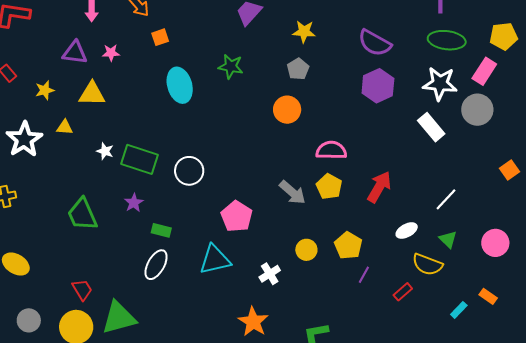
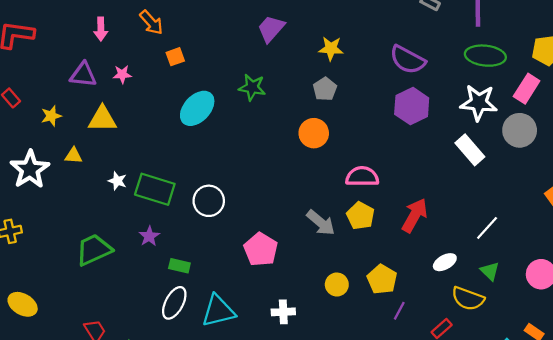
cyan ellipse: (180, 85) -> (197, 108), turned 60
green trapezoid: (82, 214) -> (94, 250), turned 90
cyan triangle: (215, 260) -> (218, 311), moved
white cross: (270, 274) -> (283, 312), moved, turned 30

